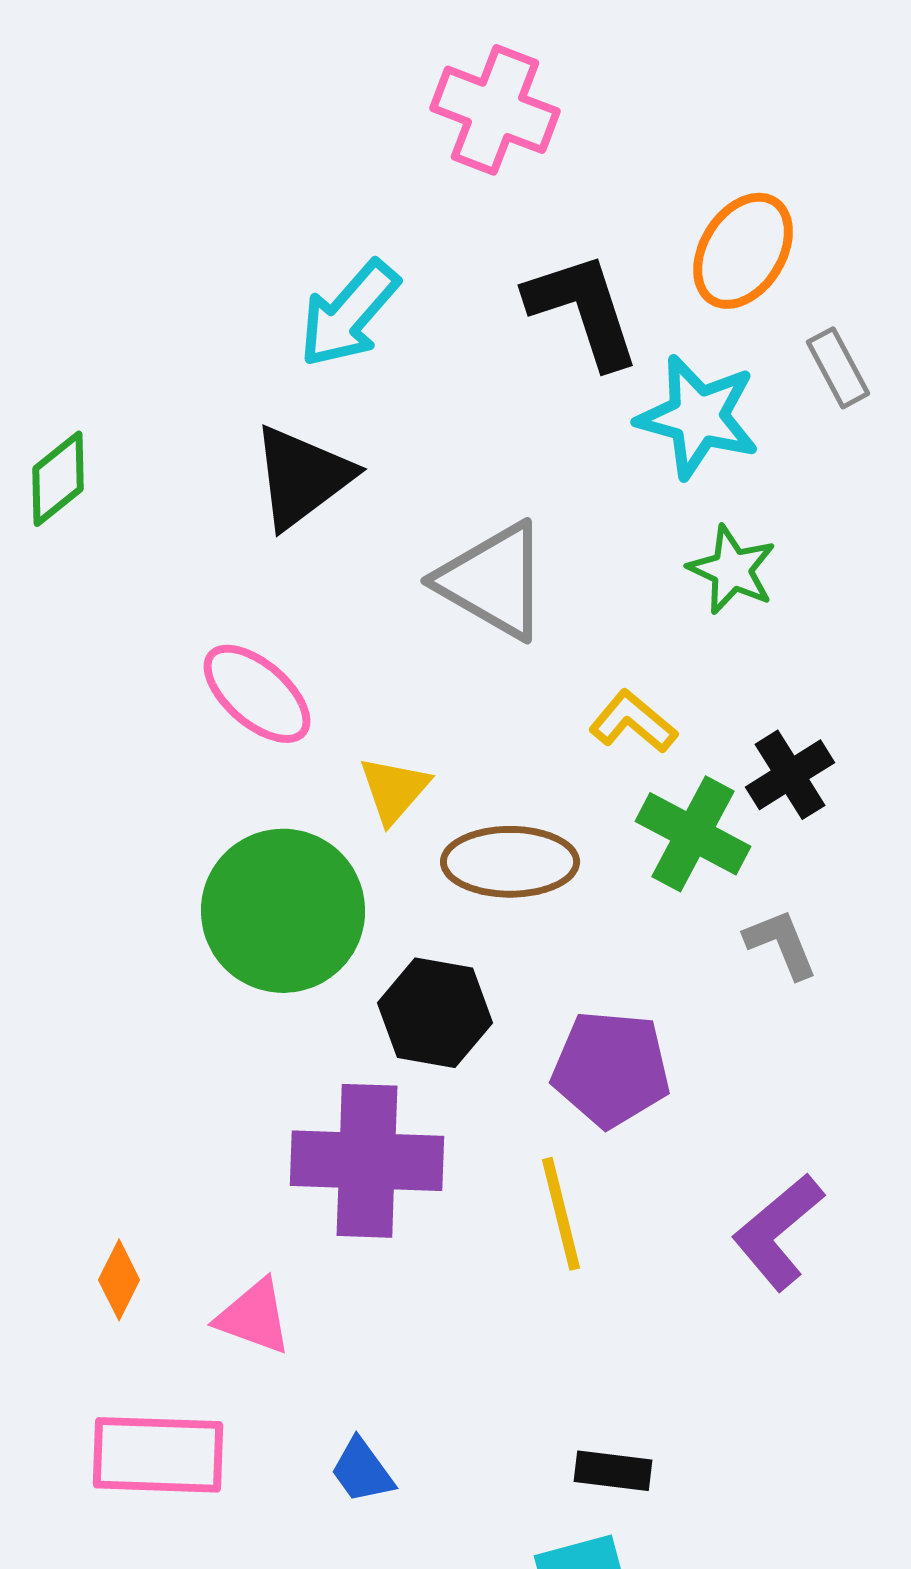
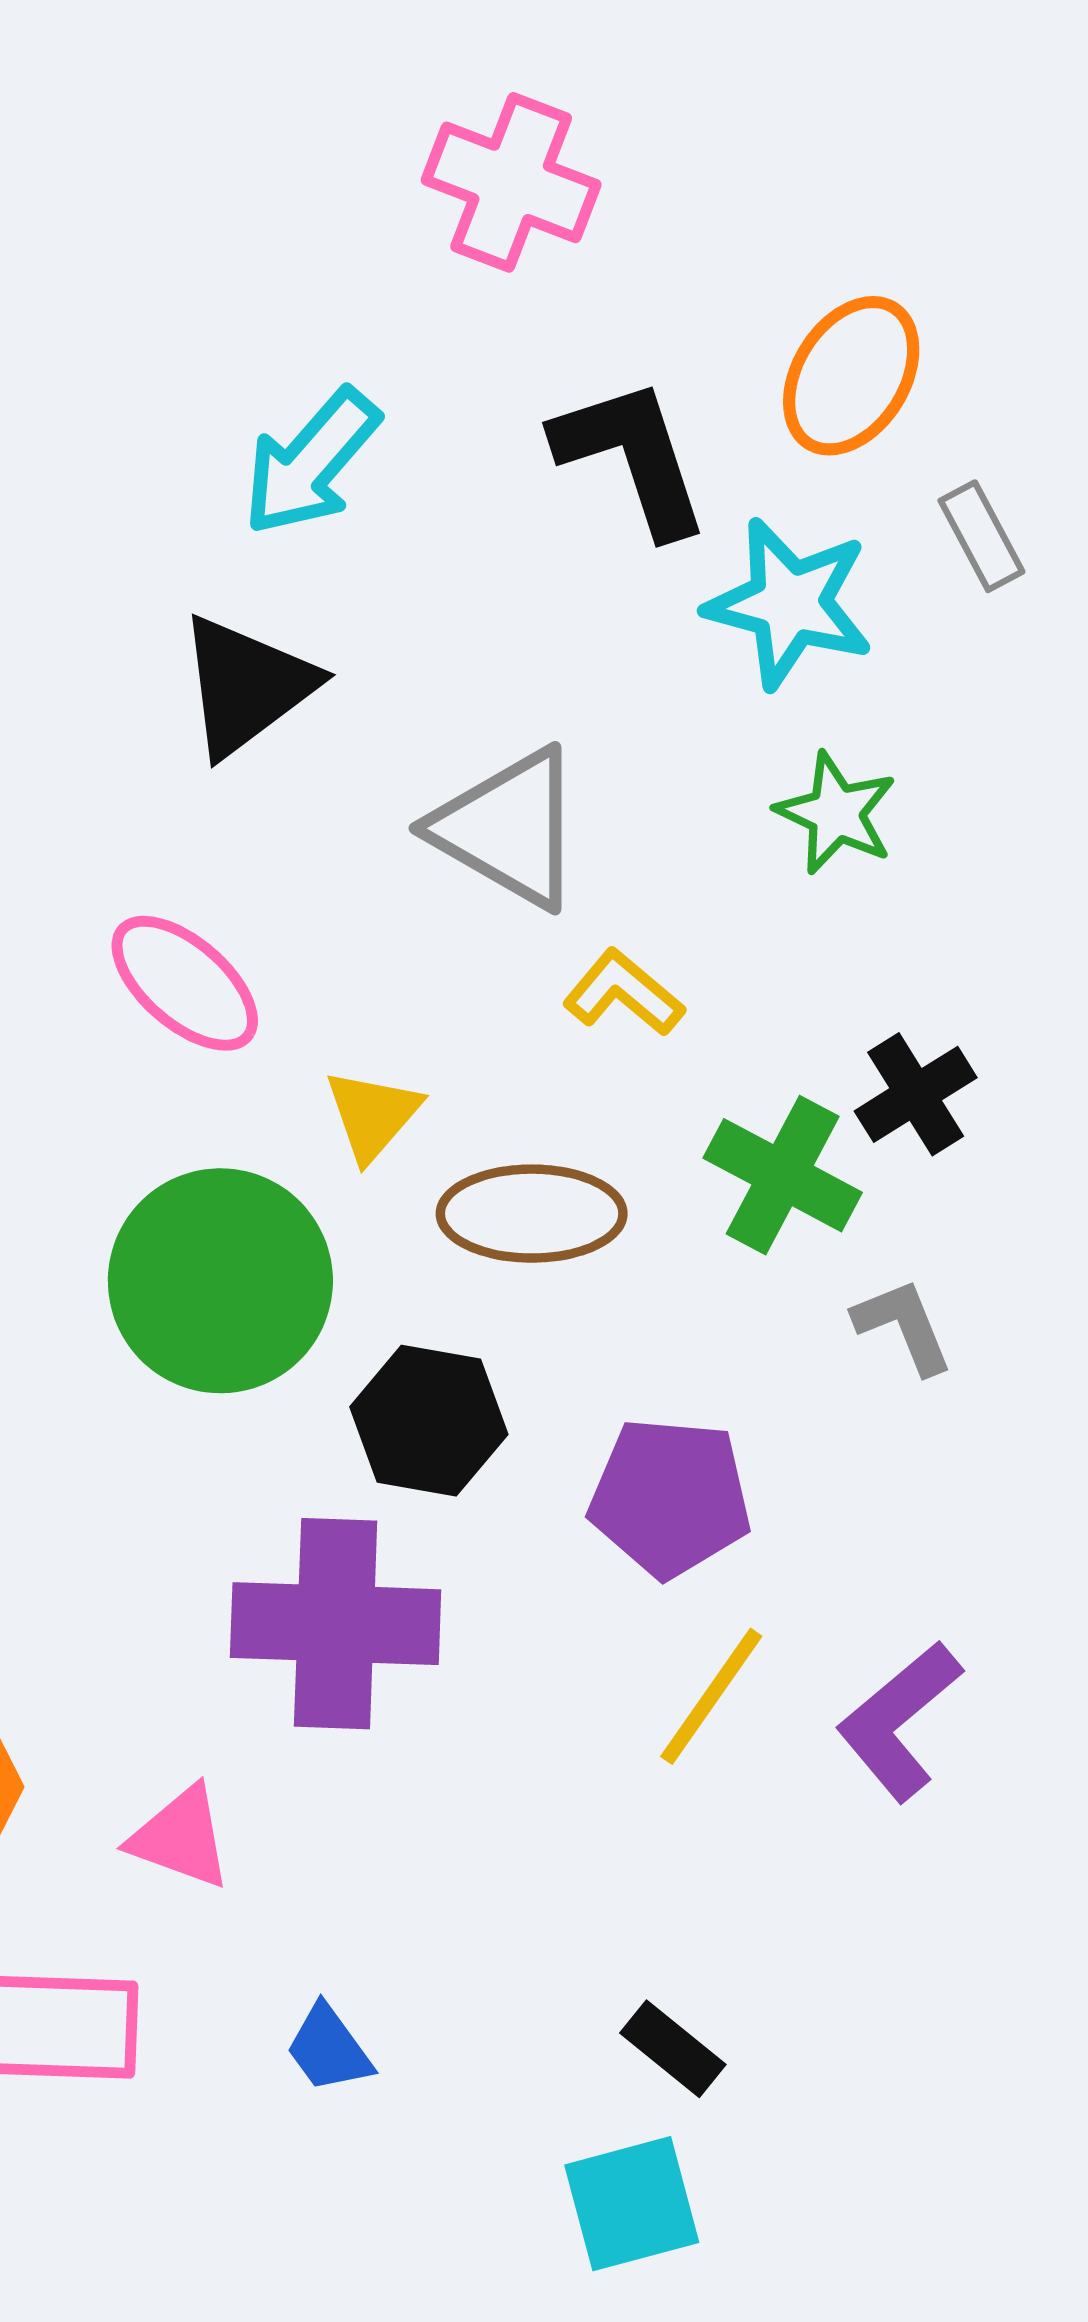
yellow L-shape: (633, 722) -> (624, 993), moved
yellow line: (561, 1214) -> (711, 1696), moved, turned 49
black rectangle: (613, 1471) -> (673, 2049), turned 32

